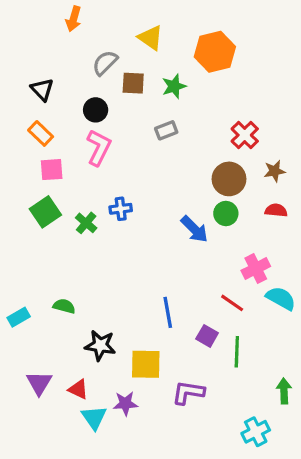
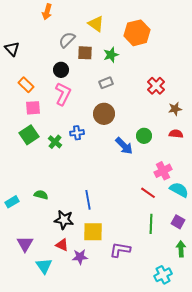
black triangle: (42, 89) -> (12, 49), moved
brown circle: (229, 179) -> (104, 114), moved
blue line: (168, 312) -> (88, 200), moved
purple square: (207, 336) -> (178, 222), moved
red triangle: (78, 389) -> (62, 245), moved
cyan triangle: (94, 418) -> (44, 266), moved

